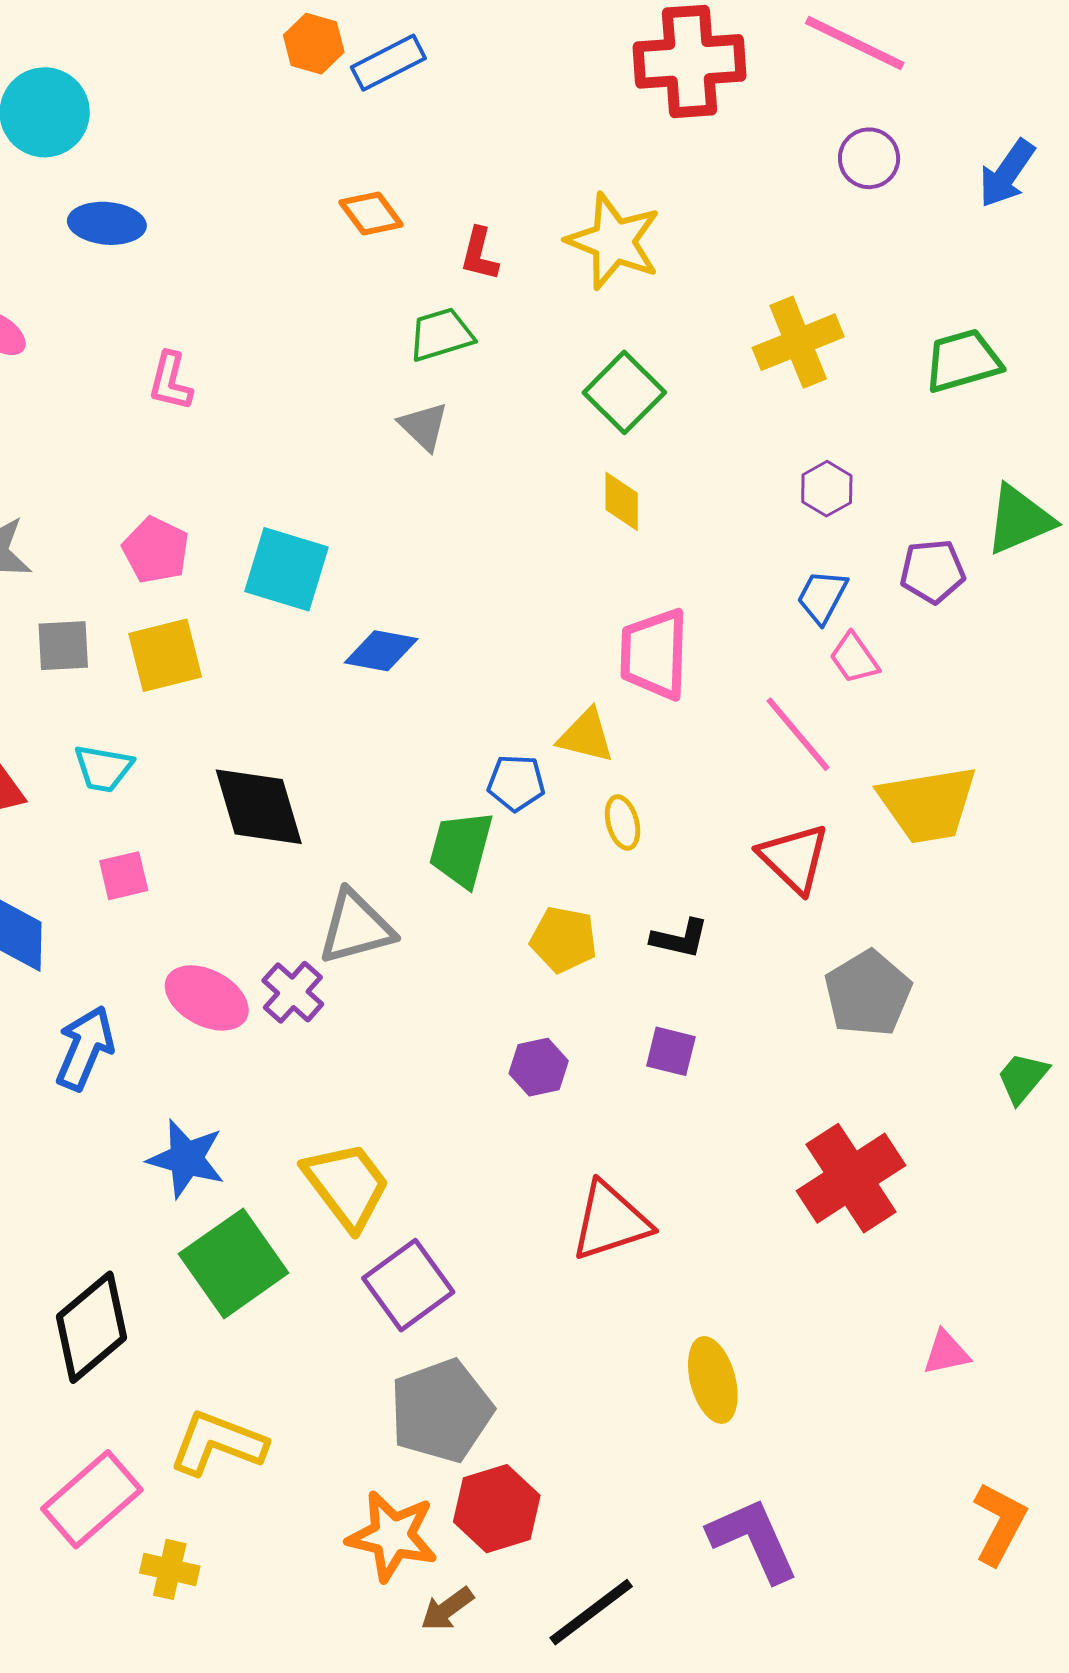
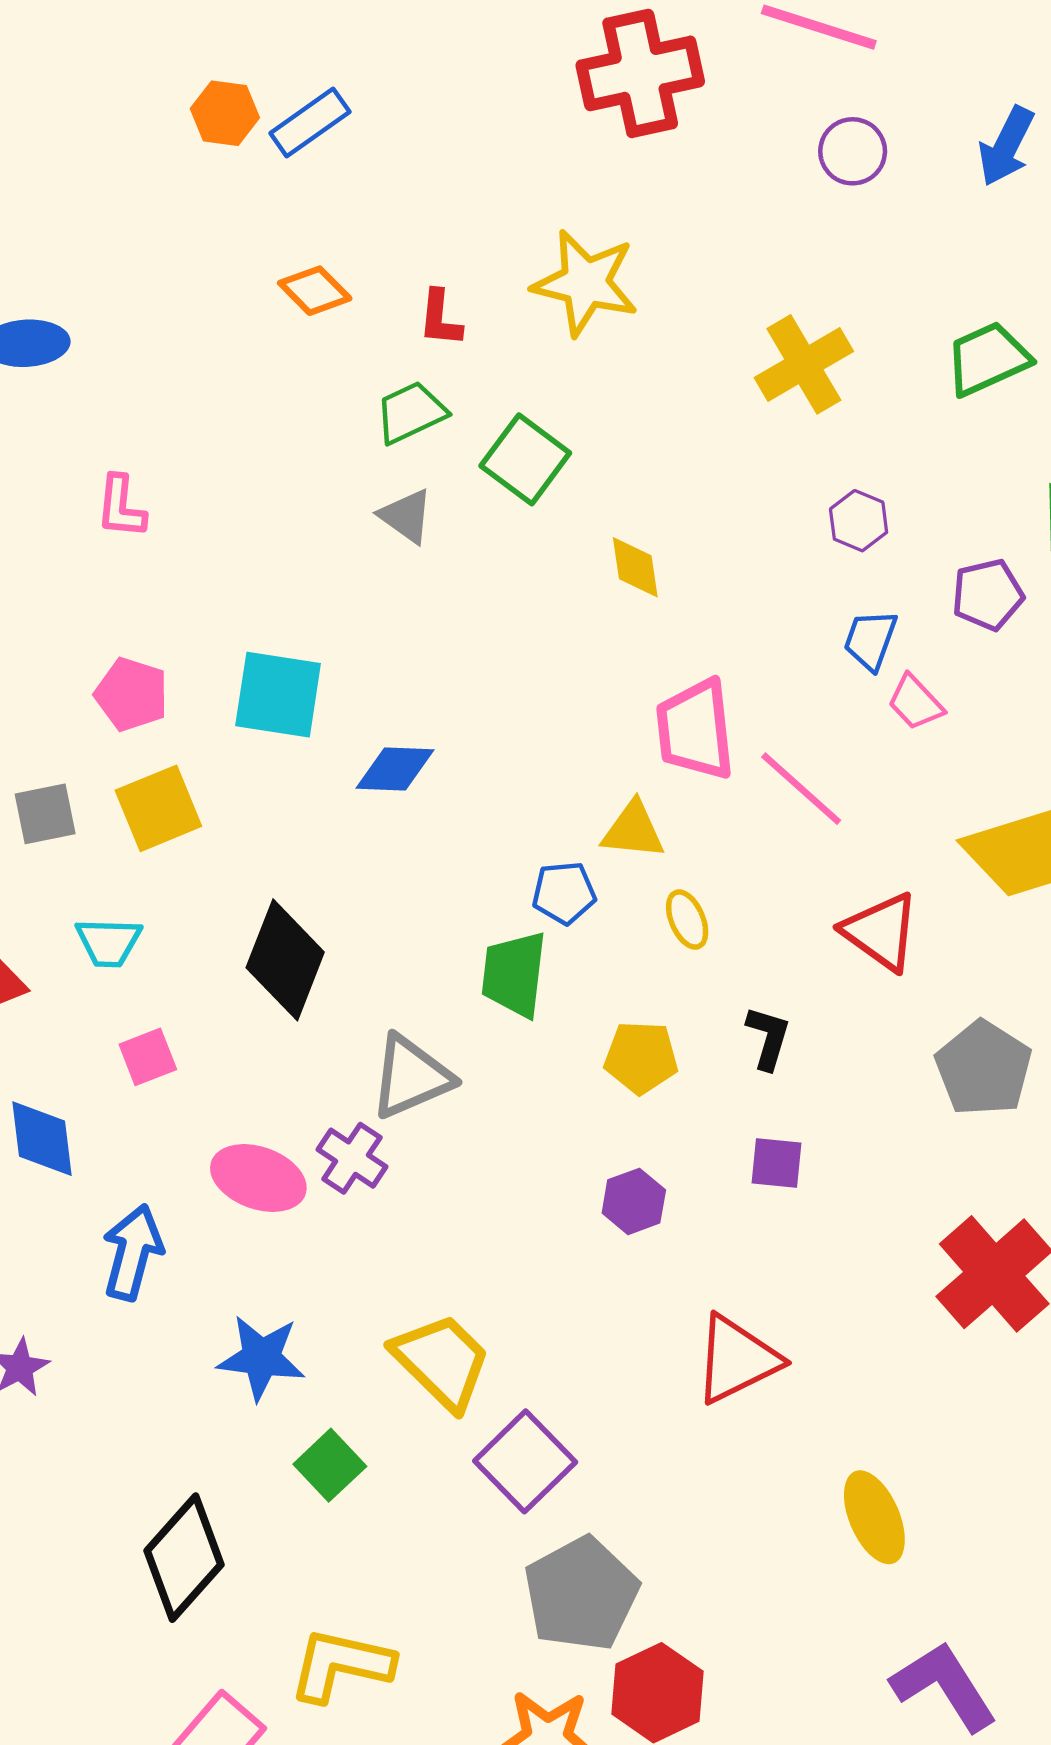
green square: (624, 392) -> (525, 459), moved
pink line: (798, 734) -> (801, 789), moved
black diamond: (259, 807) -> (285, 960), turned 46
black L-shape: (680, 938) -> (768, 1038), turned -78
green square: (234, 1263) -> (330, 1465), size x0.6

